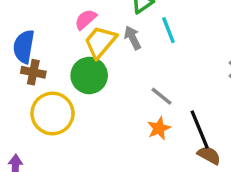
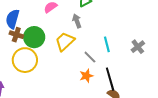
cyan line: (168, 30) -> (107, 44), moved
yellow trapezoid: (100, 42) -> (65, 41), moved
green circle: (89, 75) -> (34, 37), moved

